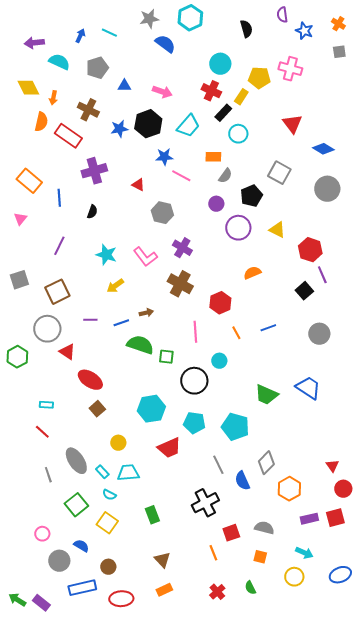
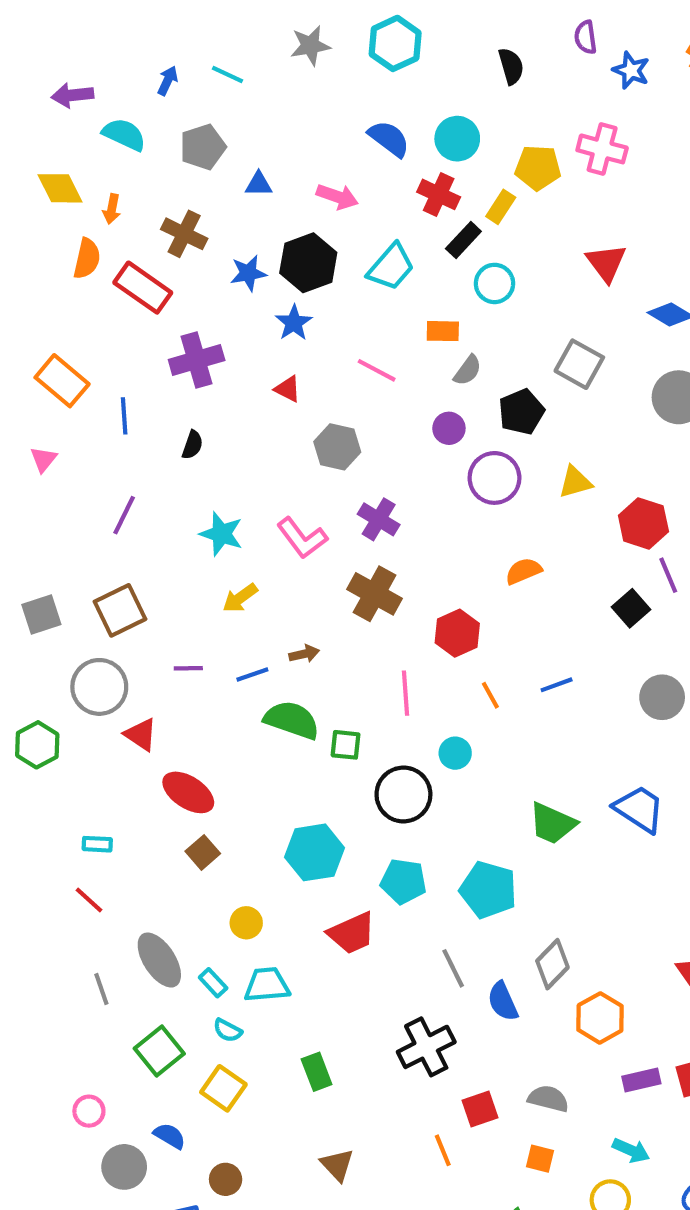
blue semicircle: (165, 44) -> (389, 139), moved
blue star: (164, 157) -> (294, 323), moved, turned -30
yellow triangle: (277, 230) -> (575, 482), turned -42
gray square: (19, 280) -> (41, 614), moved

